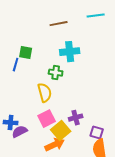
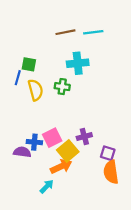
cyan line: (96, 16) -> (93, 32), moved
yellow semicircle: (45, 93) -> (36, 90), moved
blue cross: (11, 123) -> (34, 142), moved
purple semicircle: (20, 132) -> (22, 152), turned 35

